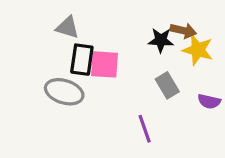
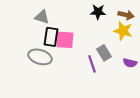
brown arrow: (183, 31) -> (126, 15), moved
black star: (161, 40) -> (98, 12), moved
purple line: (145, 129) -> (92, 64), moved

